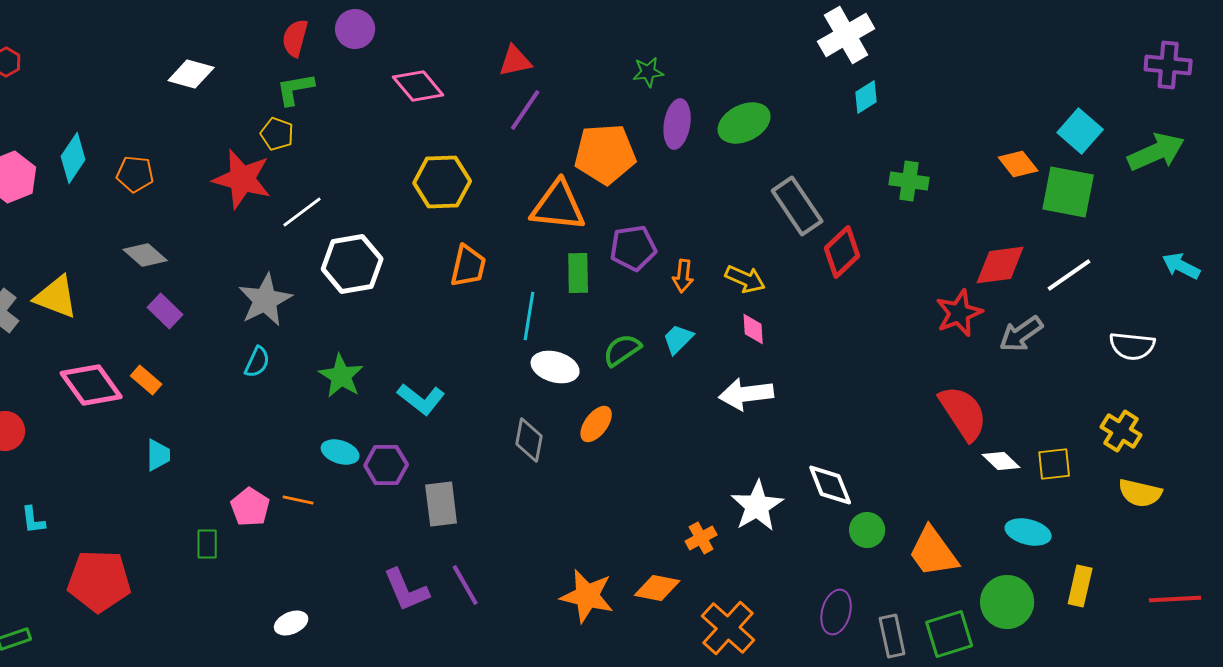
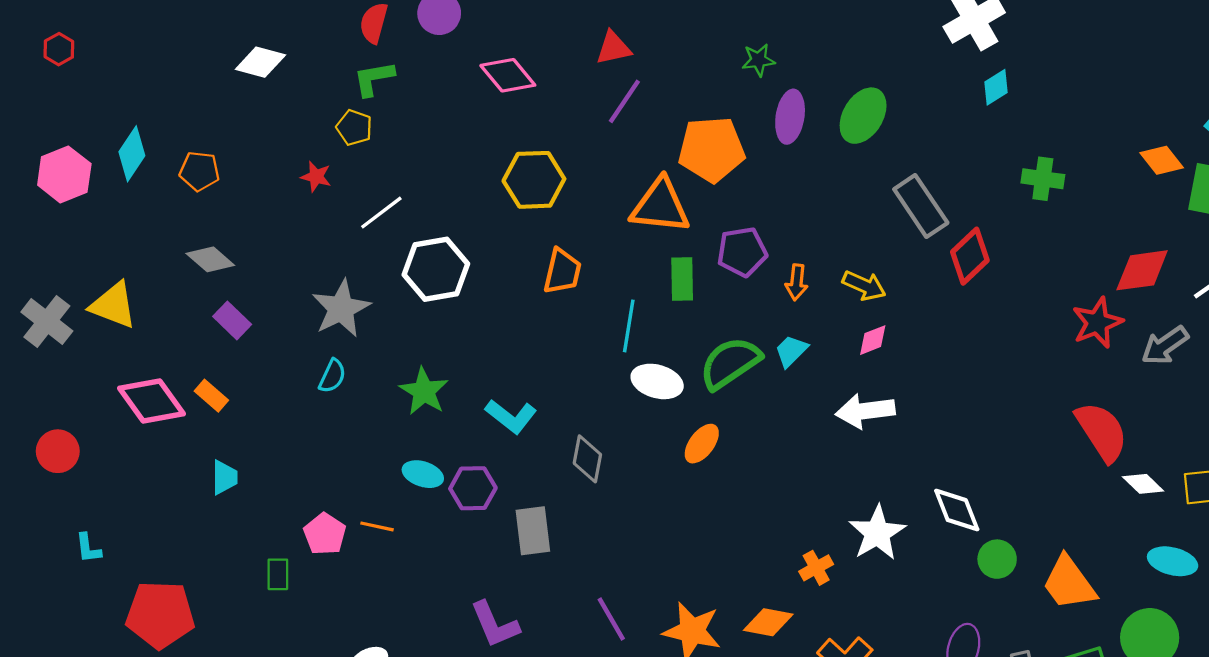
green ellipse: (744, 123) -> (863, 116), turned -33
red star: (242, 179) -> (316, 177), size x0.5
pink diamond: (753, 329) -> (873, 340), turned 72
green semicircle: (622, 350) -> (730, 363), size x1.5
gray diamond: (529, 440) -> (587, 459), moved
purple line: (465, 585) -> (611, 619), moved

